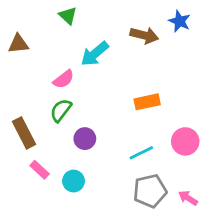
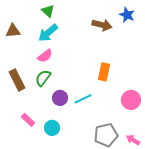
cyan arrow: (95, 54) -> (48, 33), moved
orange rectangle: (147, 102) -> (104, 72), turned -66
brown rectangle: (24, 133) -> (17, 80), moved
cyan line: (141, 153) -> (83, 99), moved

